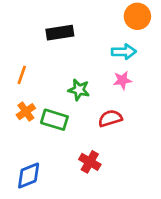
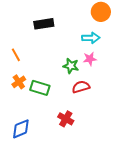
orange line: (22, 75) -> (16, 55), turned -48
green star: (79, 90) -> (71, 66), moved

